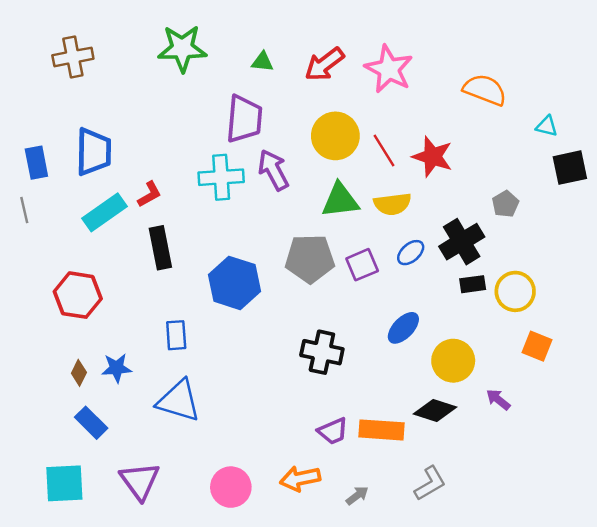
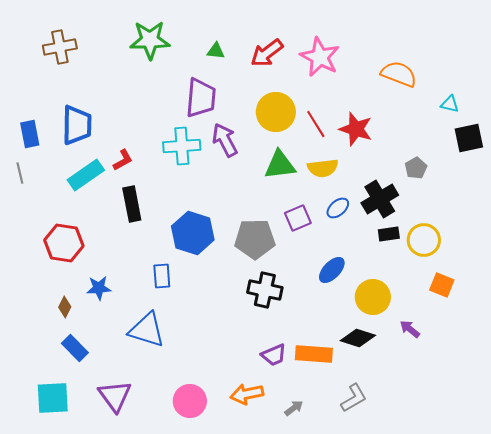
gray pentagon: (310, 259) -> (255, 239), moved
blue rectangle: (176, 335) -> (162, 276), moved
blue star: (117, 368) -> (99, 288), moved

